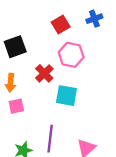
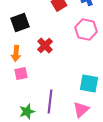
pink hexagon: (71, 55) -> (86, 30), moved
cyan square: (66, 96) -> (89, 84), moved

